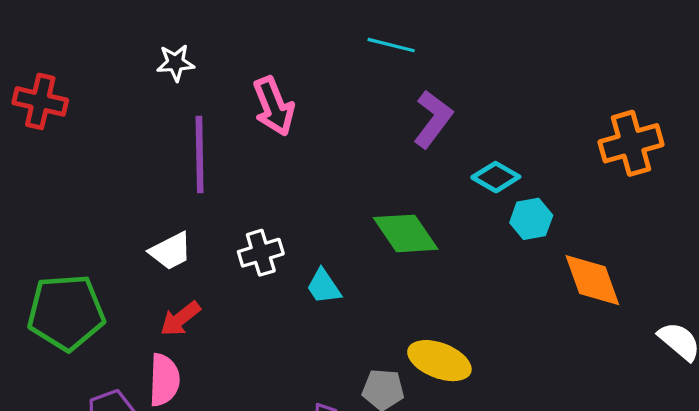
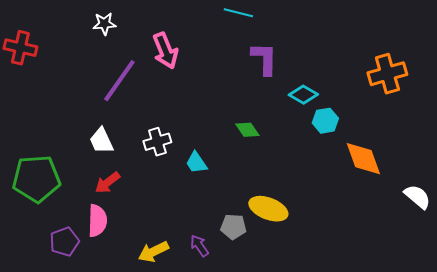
purple L-shape: (433, 119) -> (264, 59), turned -36
purple line: (200, 155) -> (119, 81), turned 36
green diamond: (406, 233) -> (247, 130), size x0.6
white trapezoid: (171, 251) -> (101, 141), turned 92

